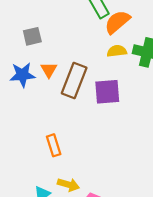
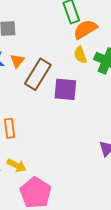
yellow semicircle: (117, 51) -> (80, 55), turned -114

